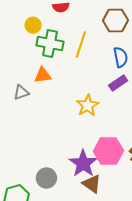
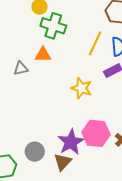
yellow line: (81, 44) -> (95, 43), moved
yellow star: (88, 105) -> (82, 88), turned -30
brown triangle: (92, 184) -> (63, 162), moved, turned 30

